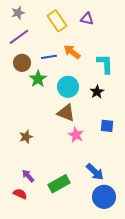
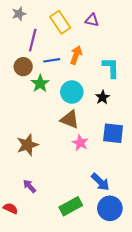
purple line: (19, 37) -> (33, 40), moved, turned -40
orange arrow: (72, 52) -> (76, 55), turned 72
blue square: (107, 126) -> (113, 133), size x1.5
brown star: (26, 137) -> (27, 145), size x1.5
green rectangle: (59, 184) -> (71, 206), moved
red semicircle: (20, 194) -> (10, 208), moved

